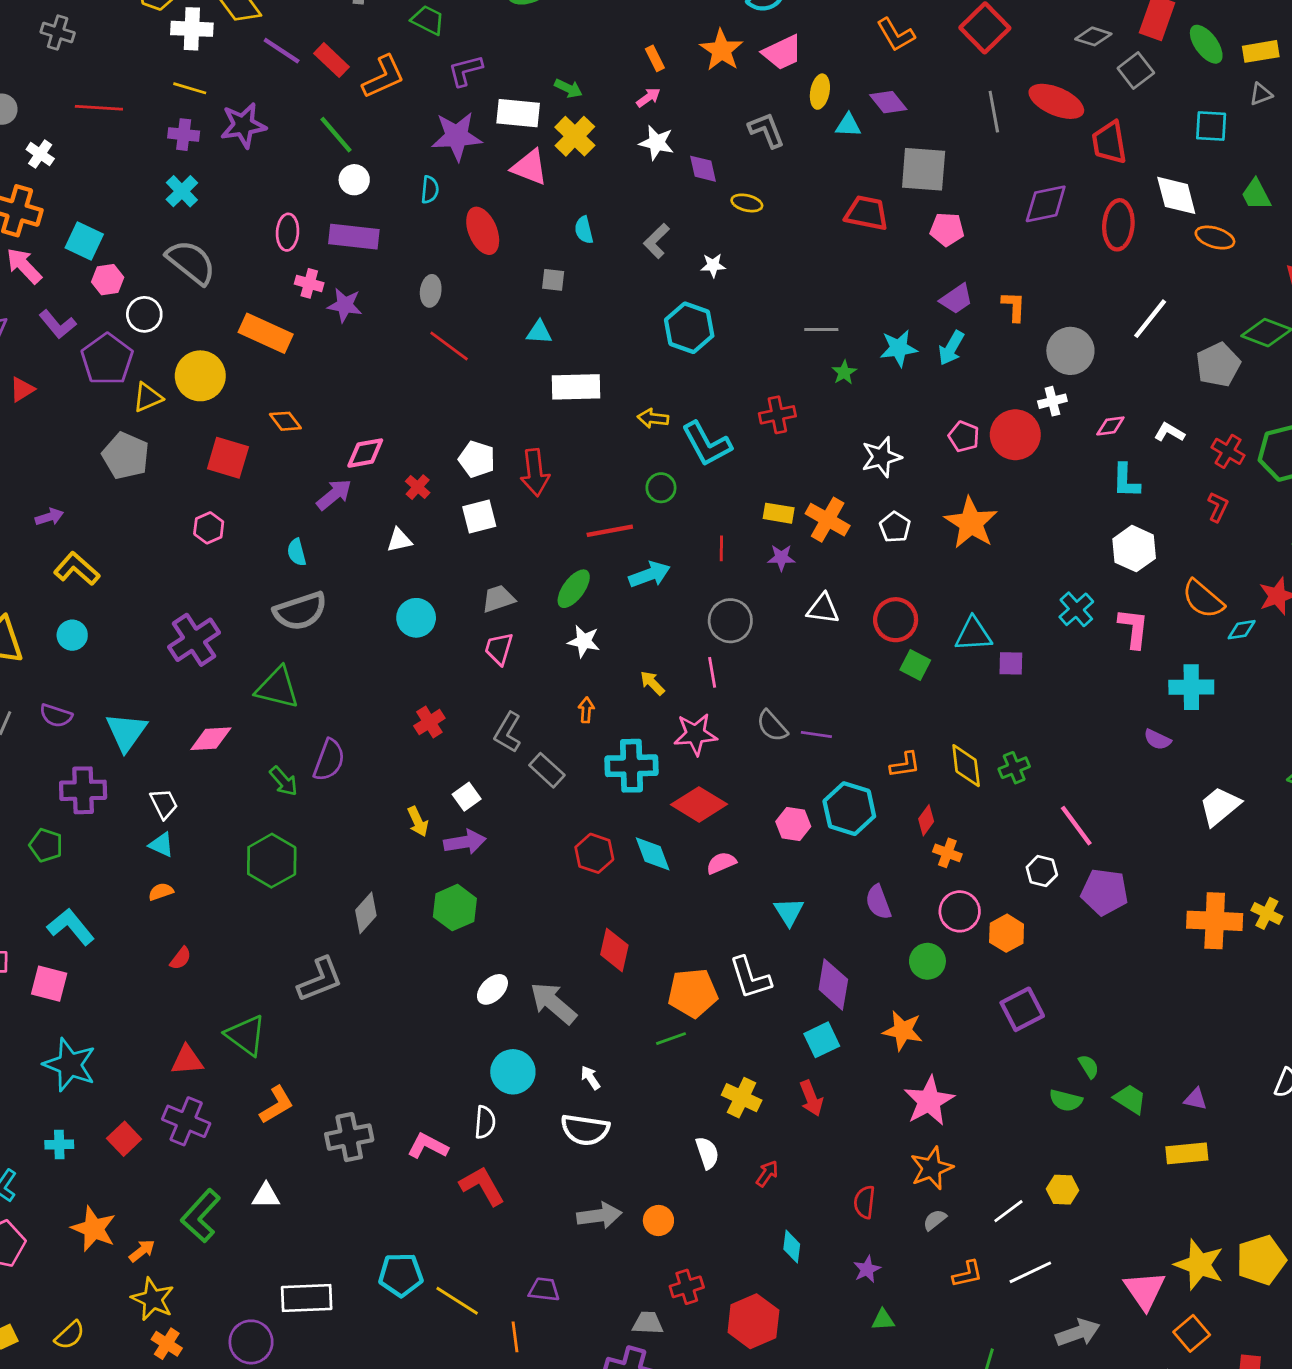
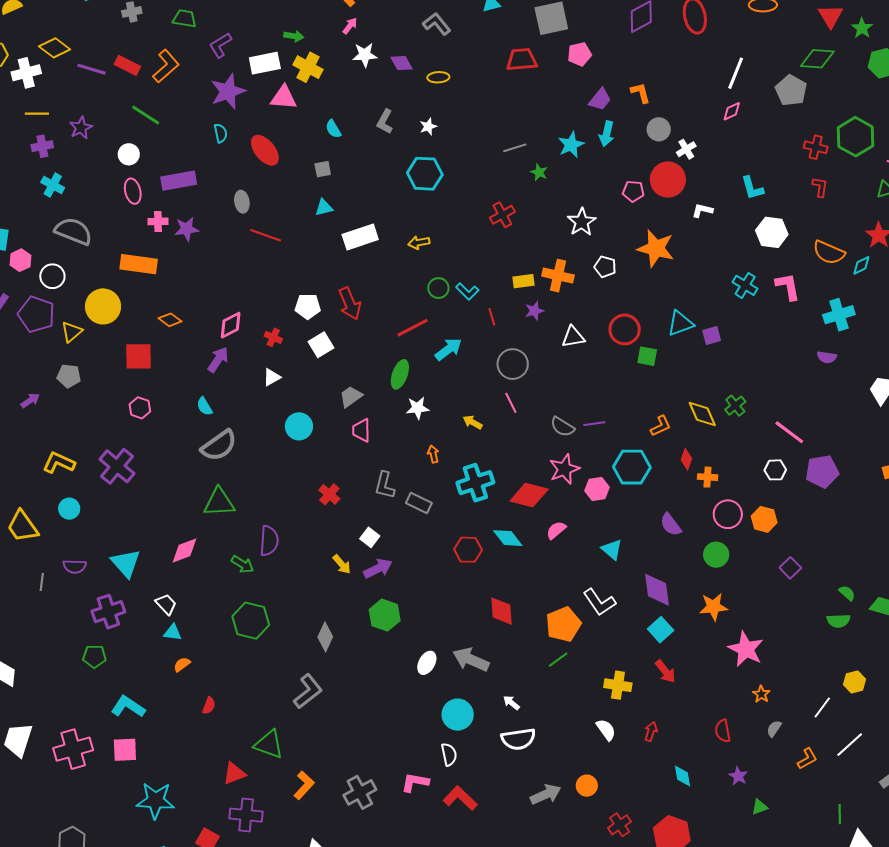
purple star: (243, 125) -> (81, 128), size x0.7
white circle: (354, 180) -> (129, 154), moved
gray circle: (1070, 351) -> (659, 129), moved, size x0.7
pink diamond: (1110, 426) -> (732, 111), moved
white L-shape: (1169, 432) -> (702, 210), moved
cyan L-shape: (707, 444) -> (467, 291), moved, size x0.6
gray pentagon: (126, 456) -> (69, 376), size x0.7
purple arrow: (49, 517) -> (30, 400), moved
purple cross: (194, 640) -> (117, 466), moved
pink star: (695, 734) -> (564, 469), moved
purple square: (1022, 1009) -> (790, 568), size x0.7
orange star: (932, 1168) -> (761, 694), size x0.6

